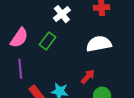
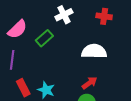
red arrow: (88, 77) -> (90, 83), moved

